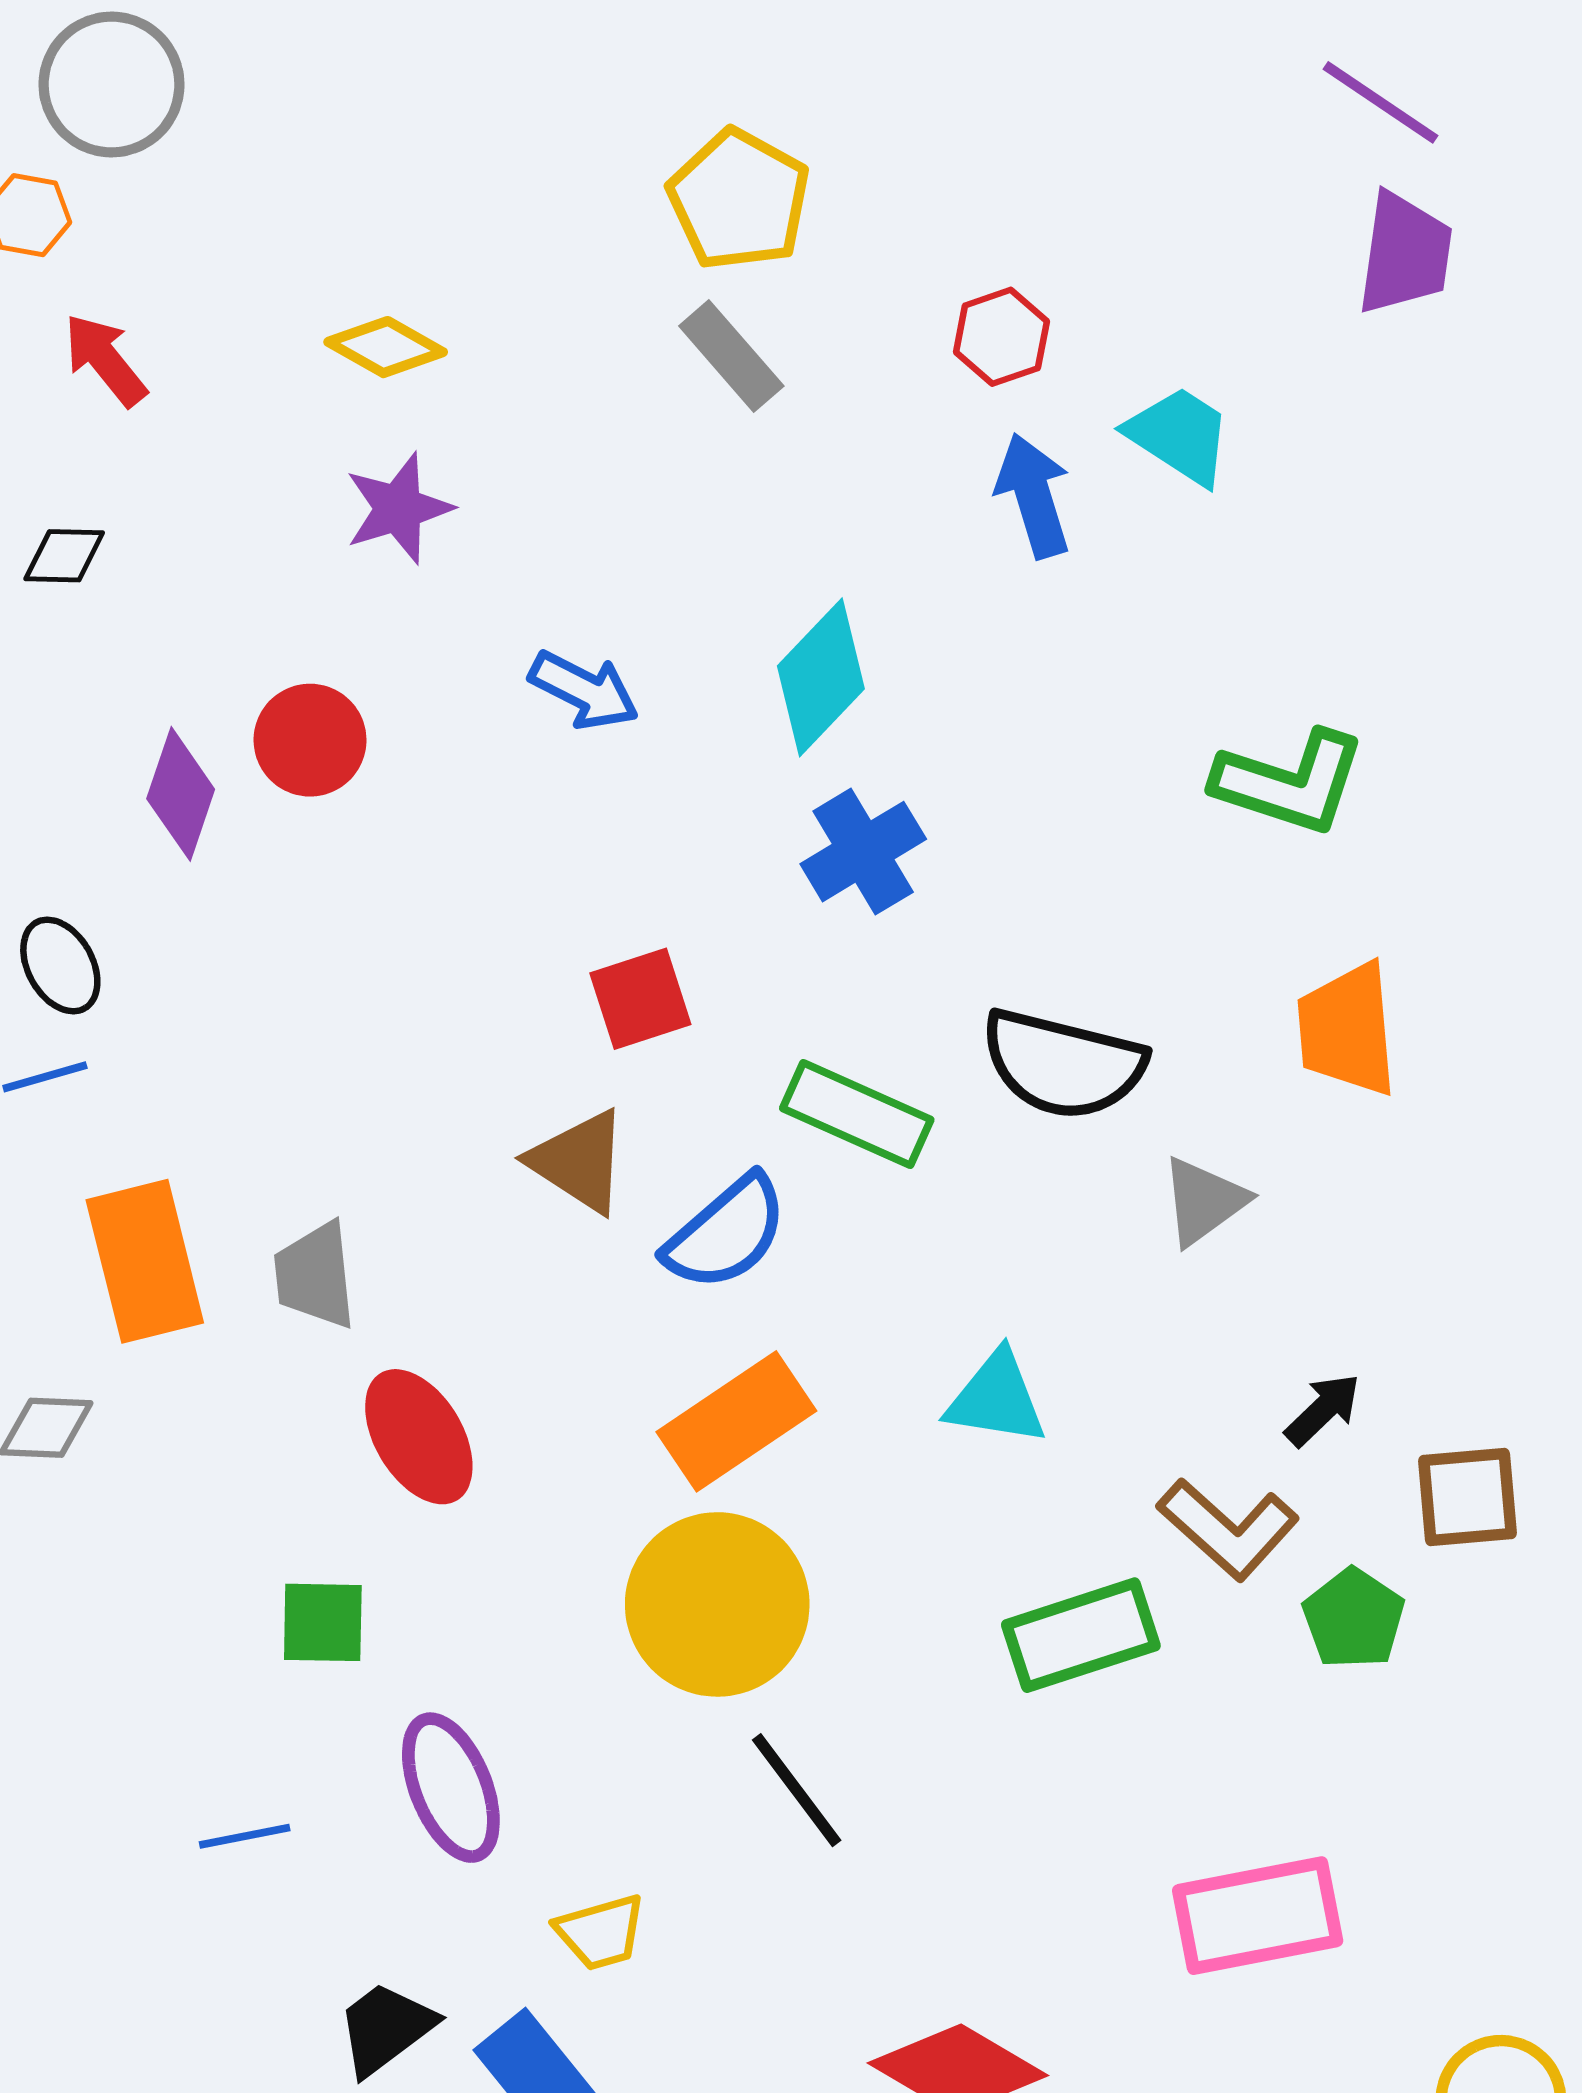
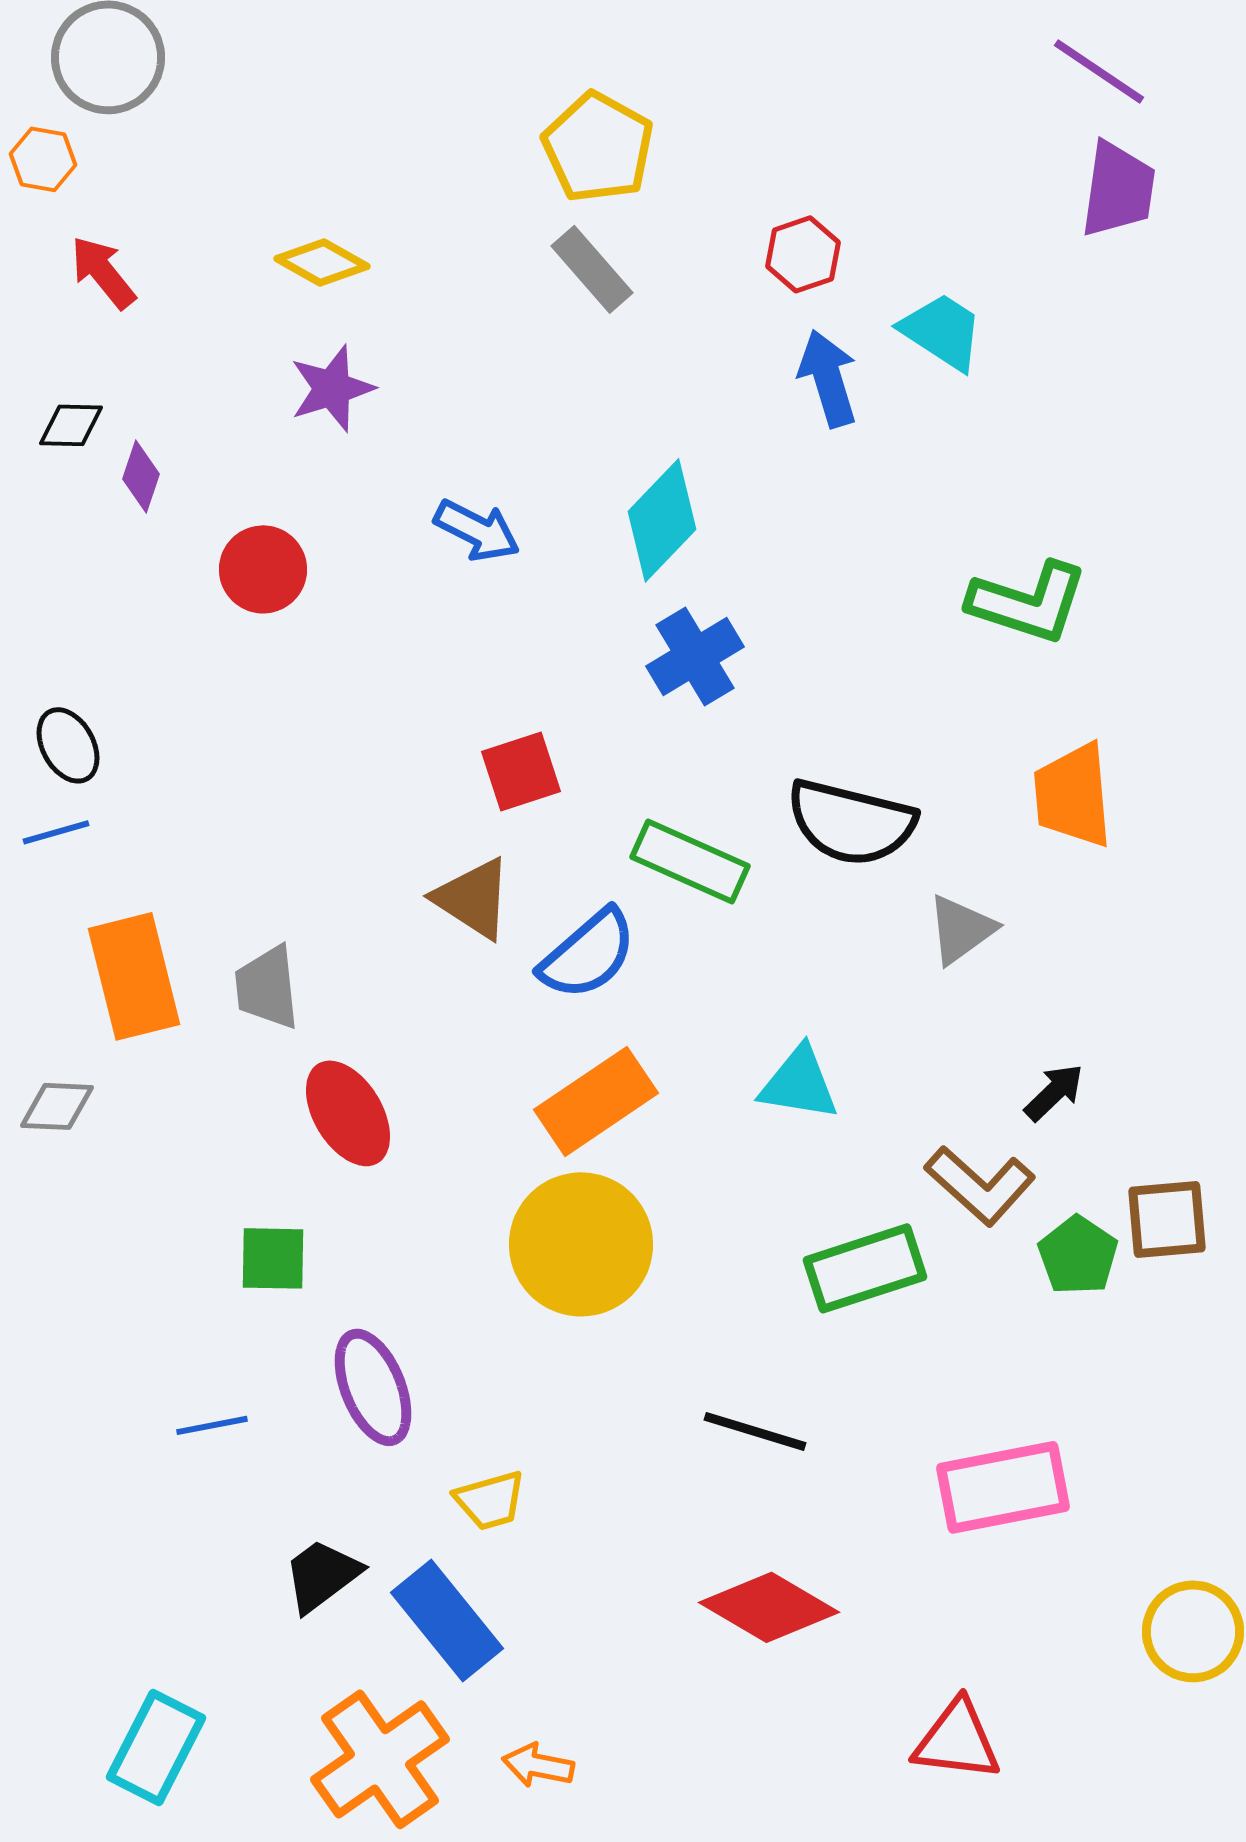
purple diamond: (181, 794) -> (141, 476), moved, size x0.7
brown square: (1468, 1497) -> (1167, 1219), moved
black line: (797, 1790) -> (755, 1431), moved, turned -36

